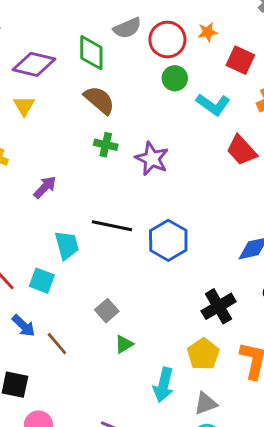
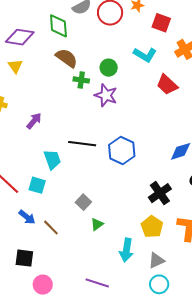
green circle: (175, 78) -> (109, 68), moved
green cross: (106, 145) -> (81, 80), moved

